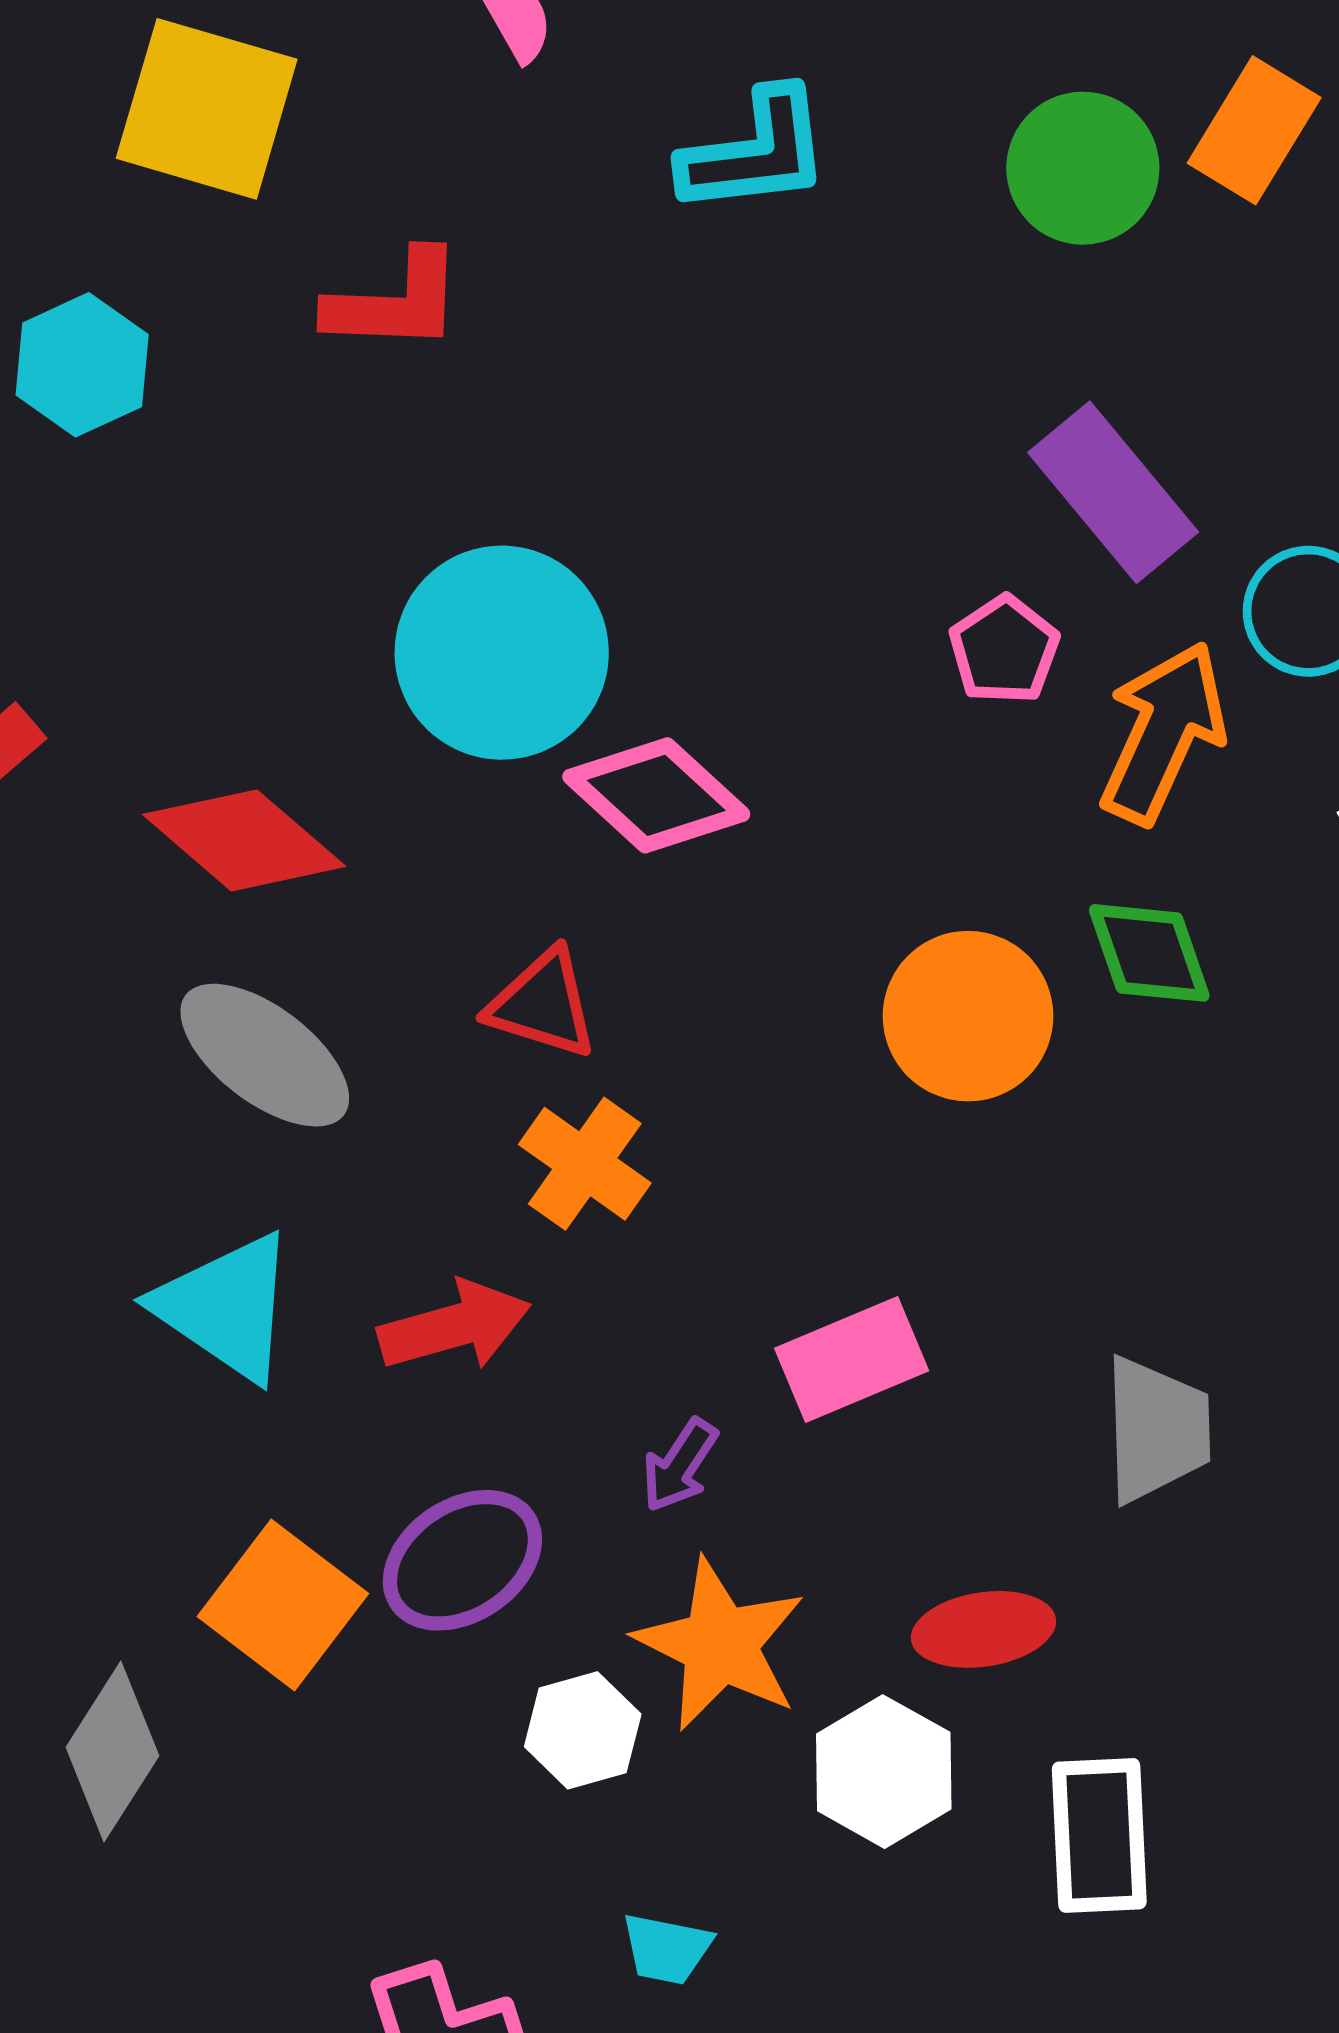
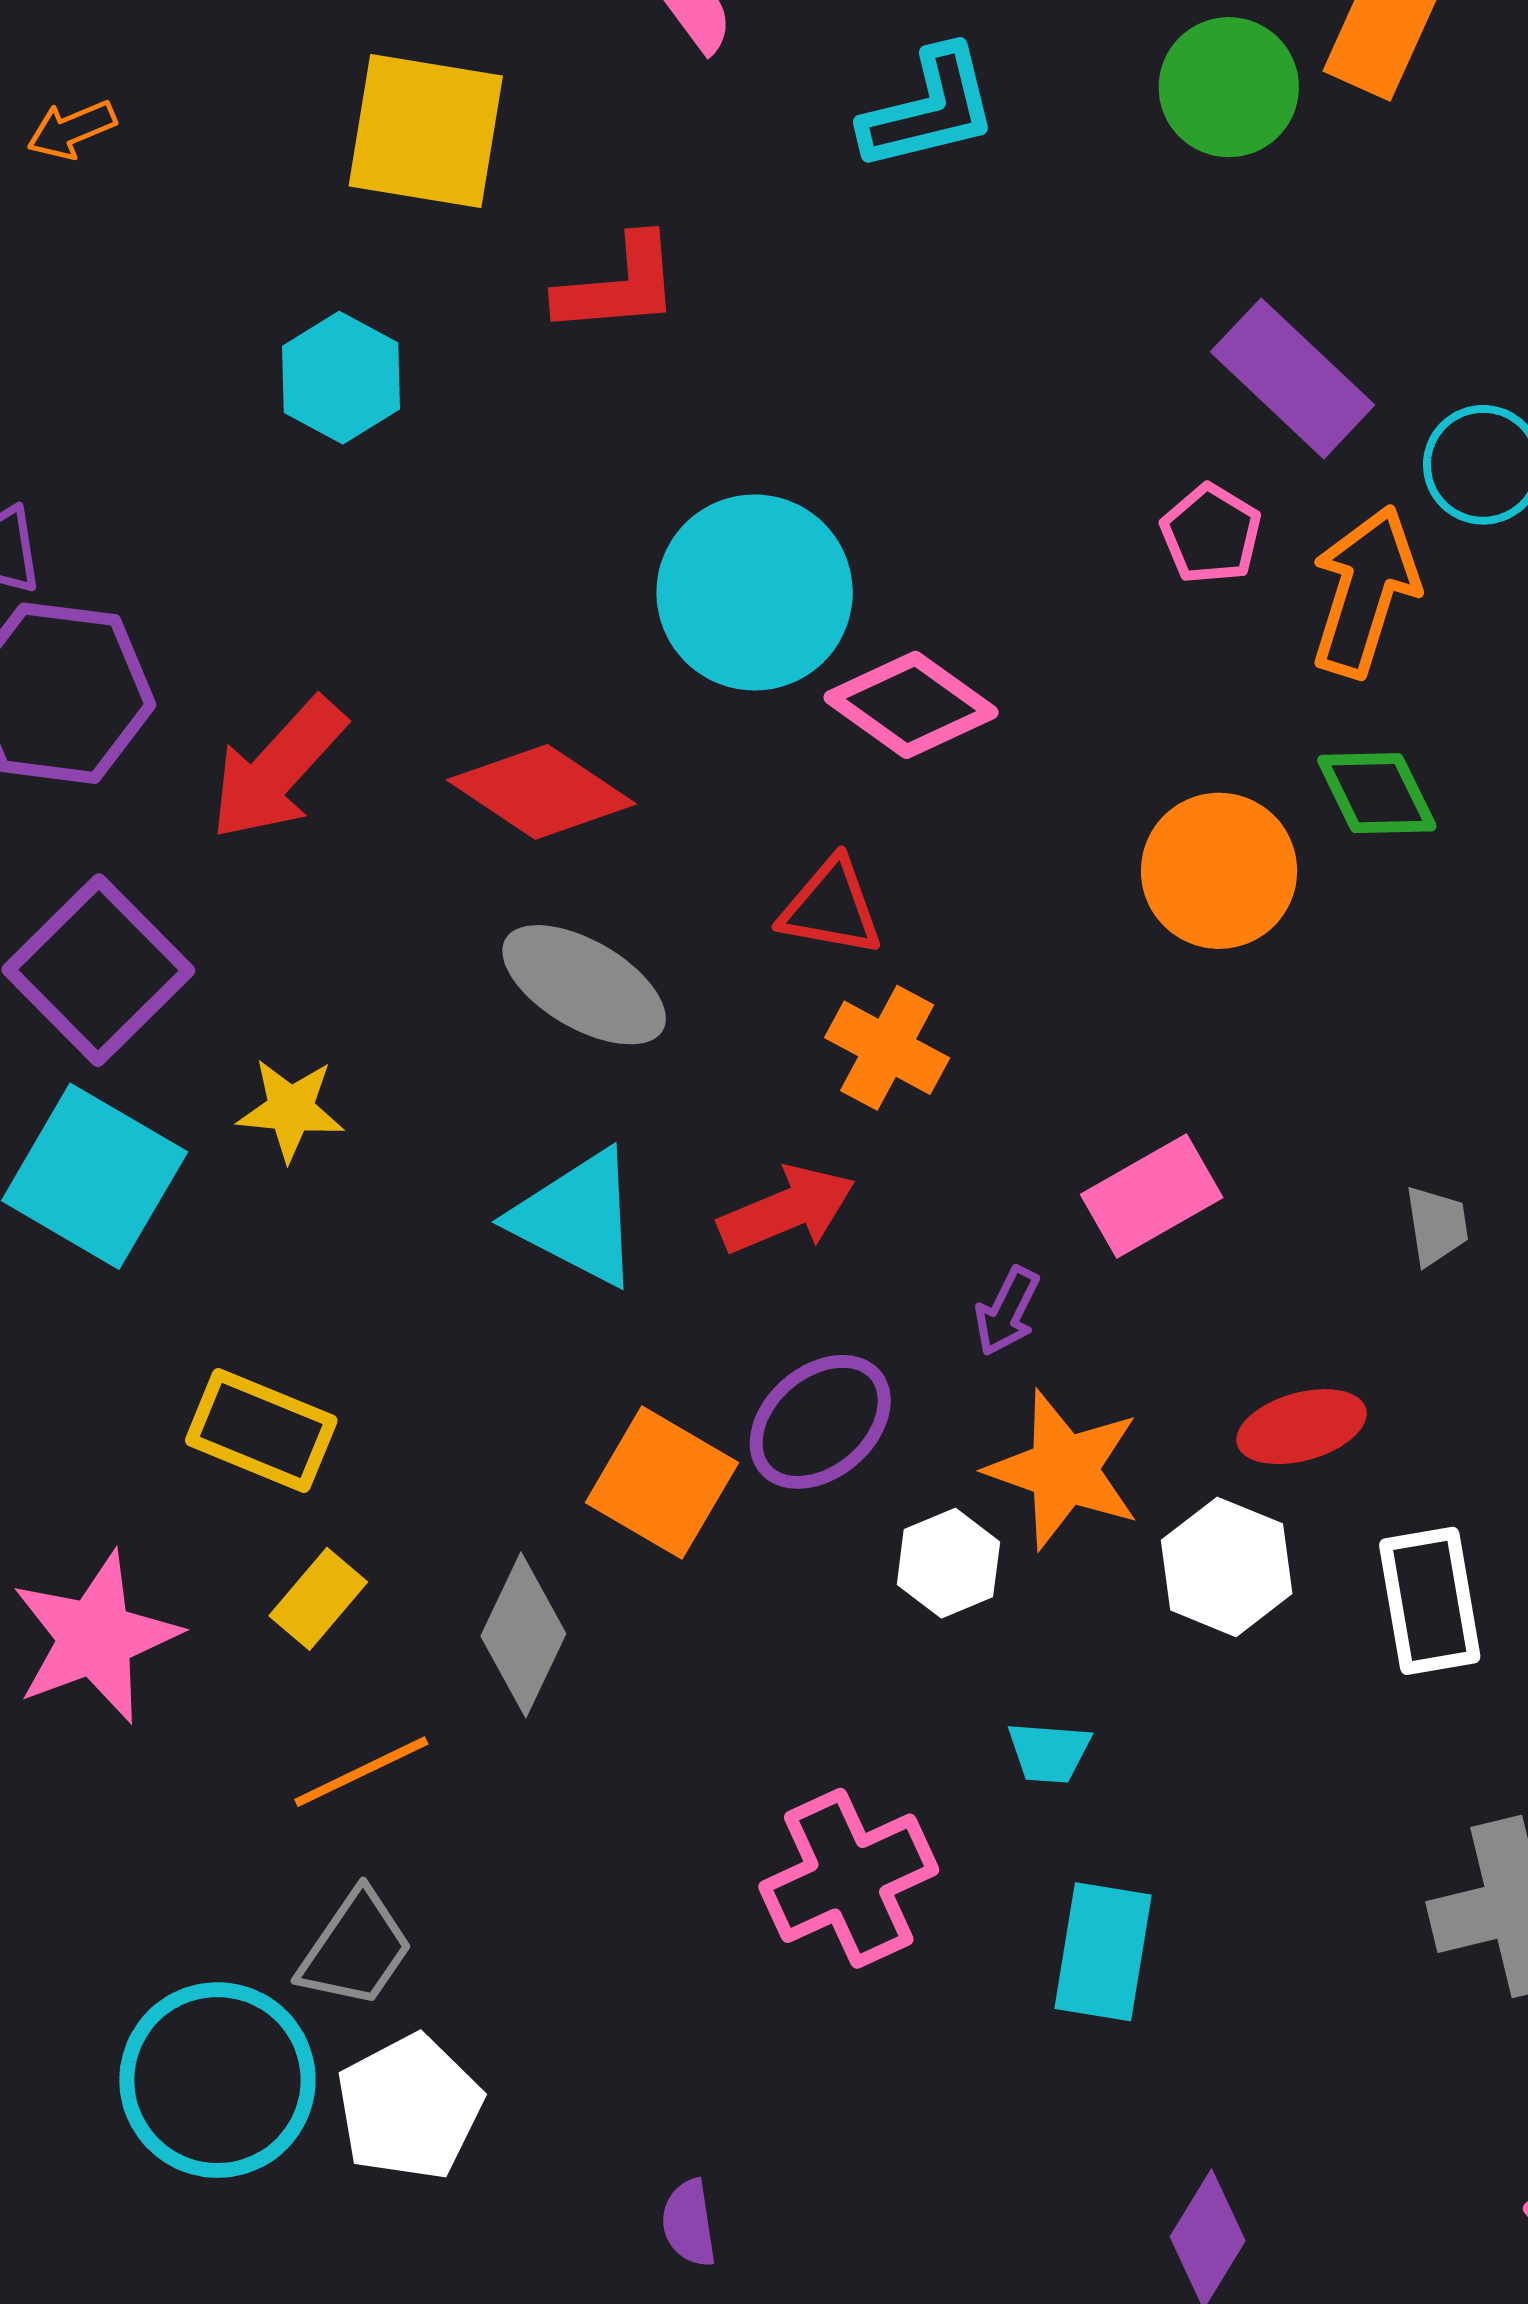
gray trapezoid: (1157, 1429) -> (1437, 1226), size x0.6

